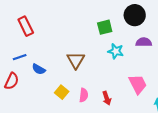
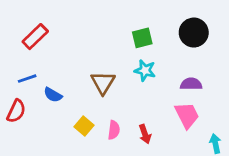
black circle: (135, 15) -> (194, 33), moved
red rectangle: (26, 26) -> (35, 37), turned 72
purple semicircle: (144, 42) -> (191, 84), moved
cyan star: (116, 51) -> (145, 70), moved

